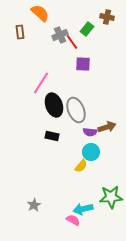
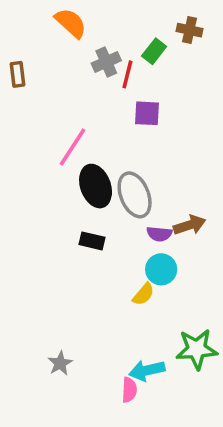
brown rectangle: (20, 32) -> (18, 74), moved
red line: (72, 42) -> (127, 74), turned 49
pink semicircle: (73, 220) -> (129, 390), turned 64

